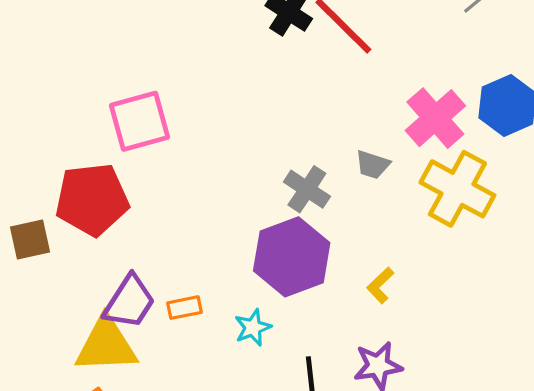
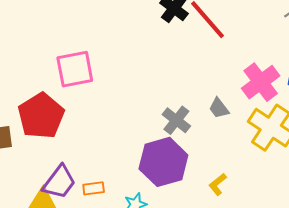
gray trapezoid: (373, 165) -> (219, 108), turned 30
red pentagon: (92, 199) -> (41, 116), turned -30

